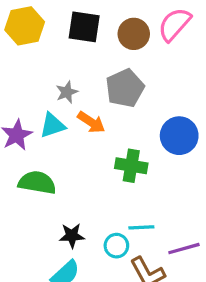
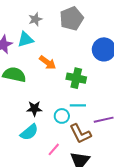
orange arrow: (91, 122) -> (48, 63), moved
green cross: (131, 166) -> (76, 78), moved

